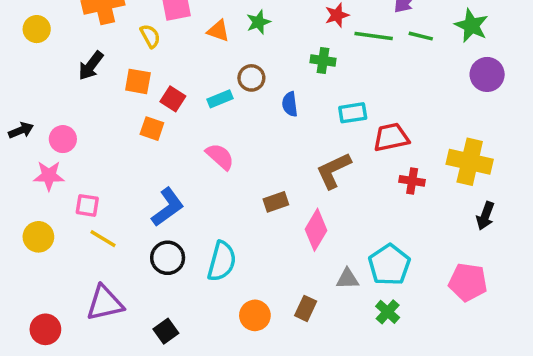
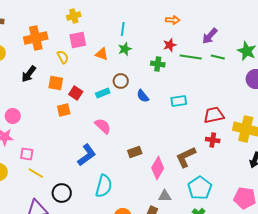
green cross: (323, 60) -> (158, 64), moved
blue semicircle: (290, 104) -> (143, 96), turned -32
orange square: (152, 129) -> (64, 110), turned -32
red trapezoid: (391, 137) -> (214, 115), moved
brown L-shape: (333, 170) -> (186, 157), moved
blue L-shape: (168, 207) -> (87, 155), moved
black circle: (168, 258) -> (62, 193), moved
gray triangle: (347, 279) -> (165, 196), moved

